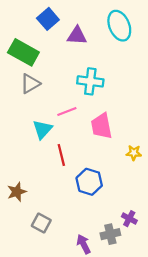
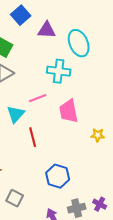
cyan ellipse: (119, 26) -> (79, 43), moved
blue hexagon: (89, 182) -> (58, 176), moved
purple cross: (129, 219) -> (100, 204), moved

